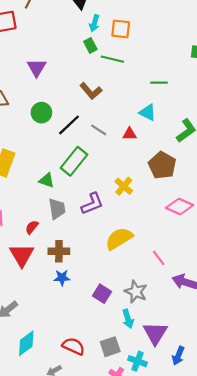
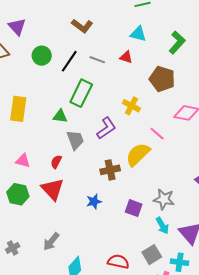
purple triangle: (37, 68) -> (17, 27), moved
red triangle: (130, 134) -> (126, 57), turned 32
brown cross: (59, 251) -> (110, 170), moved
pink line: (159, 258) -> (157, 134), moved

